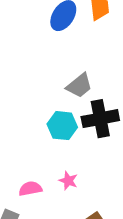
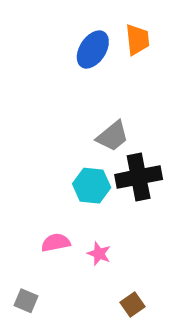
pink semicircle: (30, 189) -> (56, 243), moved

